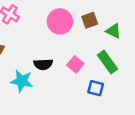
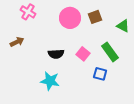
green triangle: (113, 31) -> (123, 26), moved
cyan star: (22, 81) -> (50, 81), moved

